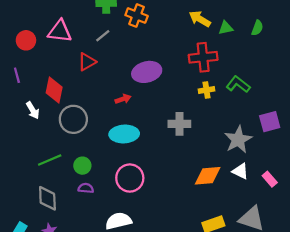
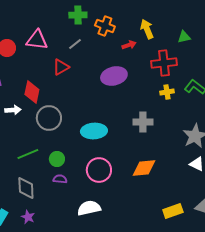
yellow arrow: (200, 19) -> (147, 29), moved, turned 36
red arrow: (123, 99) -> (129, 45), moved
white arrow: (33, 110) -> (13, 110), turned -63
orange diamond: (208, 176) -> (144, 168), moved

